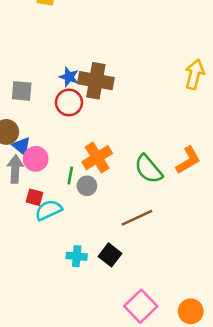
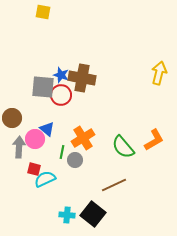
gray square: (22, 91) -> (43, 87), moved, size x1.4
blue triangle: (22, 146) -> (47, 129), moved
black square: (110, 255) -> (93, 214), size x1.4

